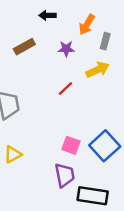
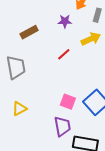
brown rectangle: (24, 47) -> (29, 32), moved

